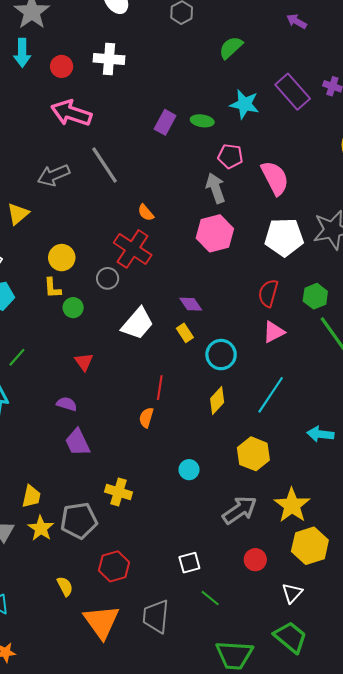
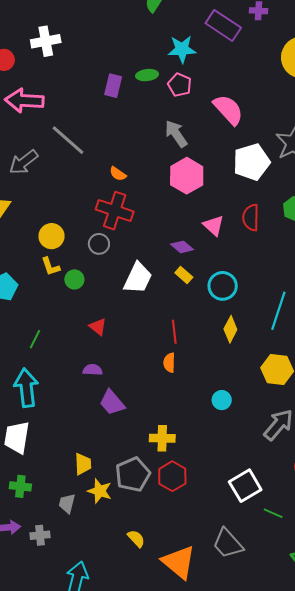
pink pentagon: (230, 156) -> (180, 85), moved, turned 30
pink triangle: (274, 332) -> (214, 226), moved, turned -35
white square: (189, 563) -> (245, 486), size x1.5
red hexagon: (114, 566) -> (172, 476), moved
gray trapezoid: (156, 616) -> (228, 543), turned -32

